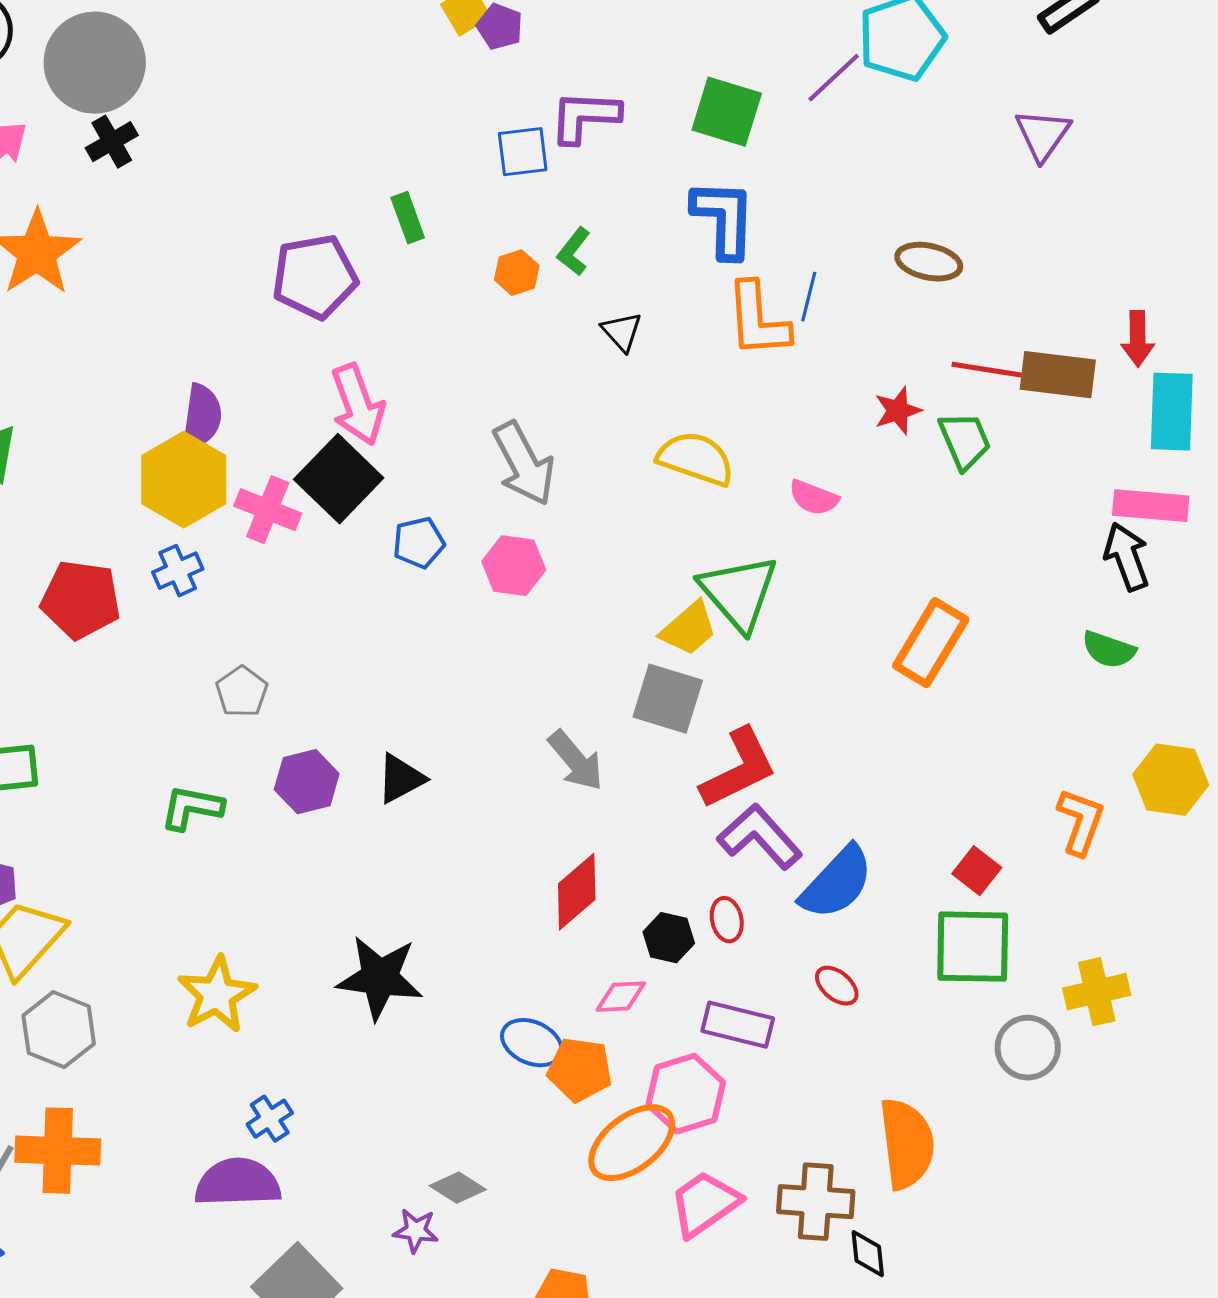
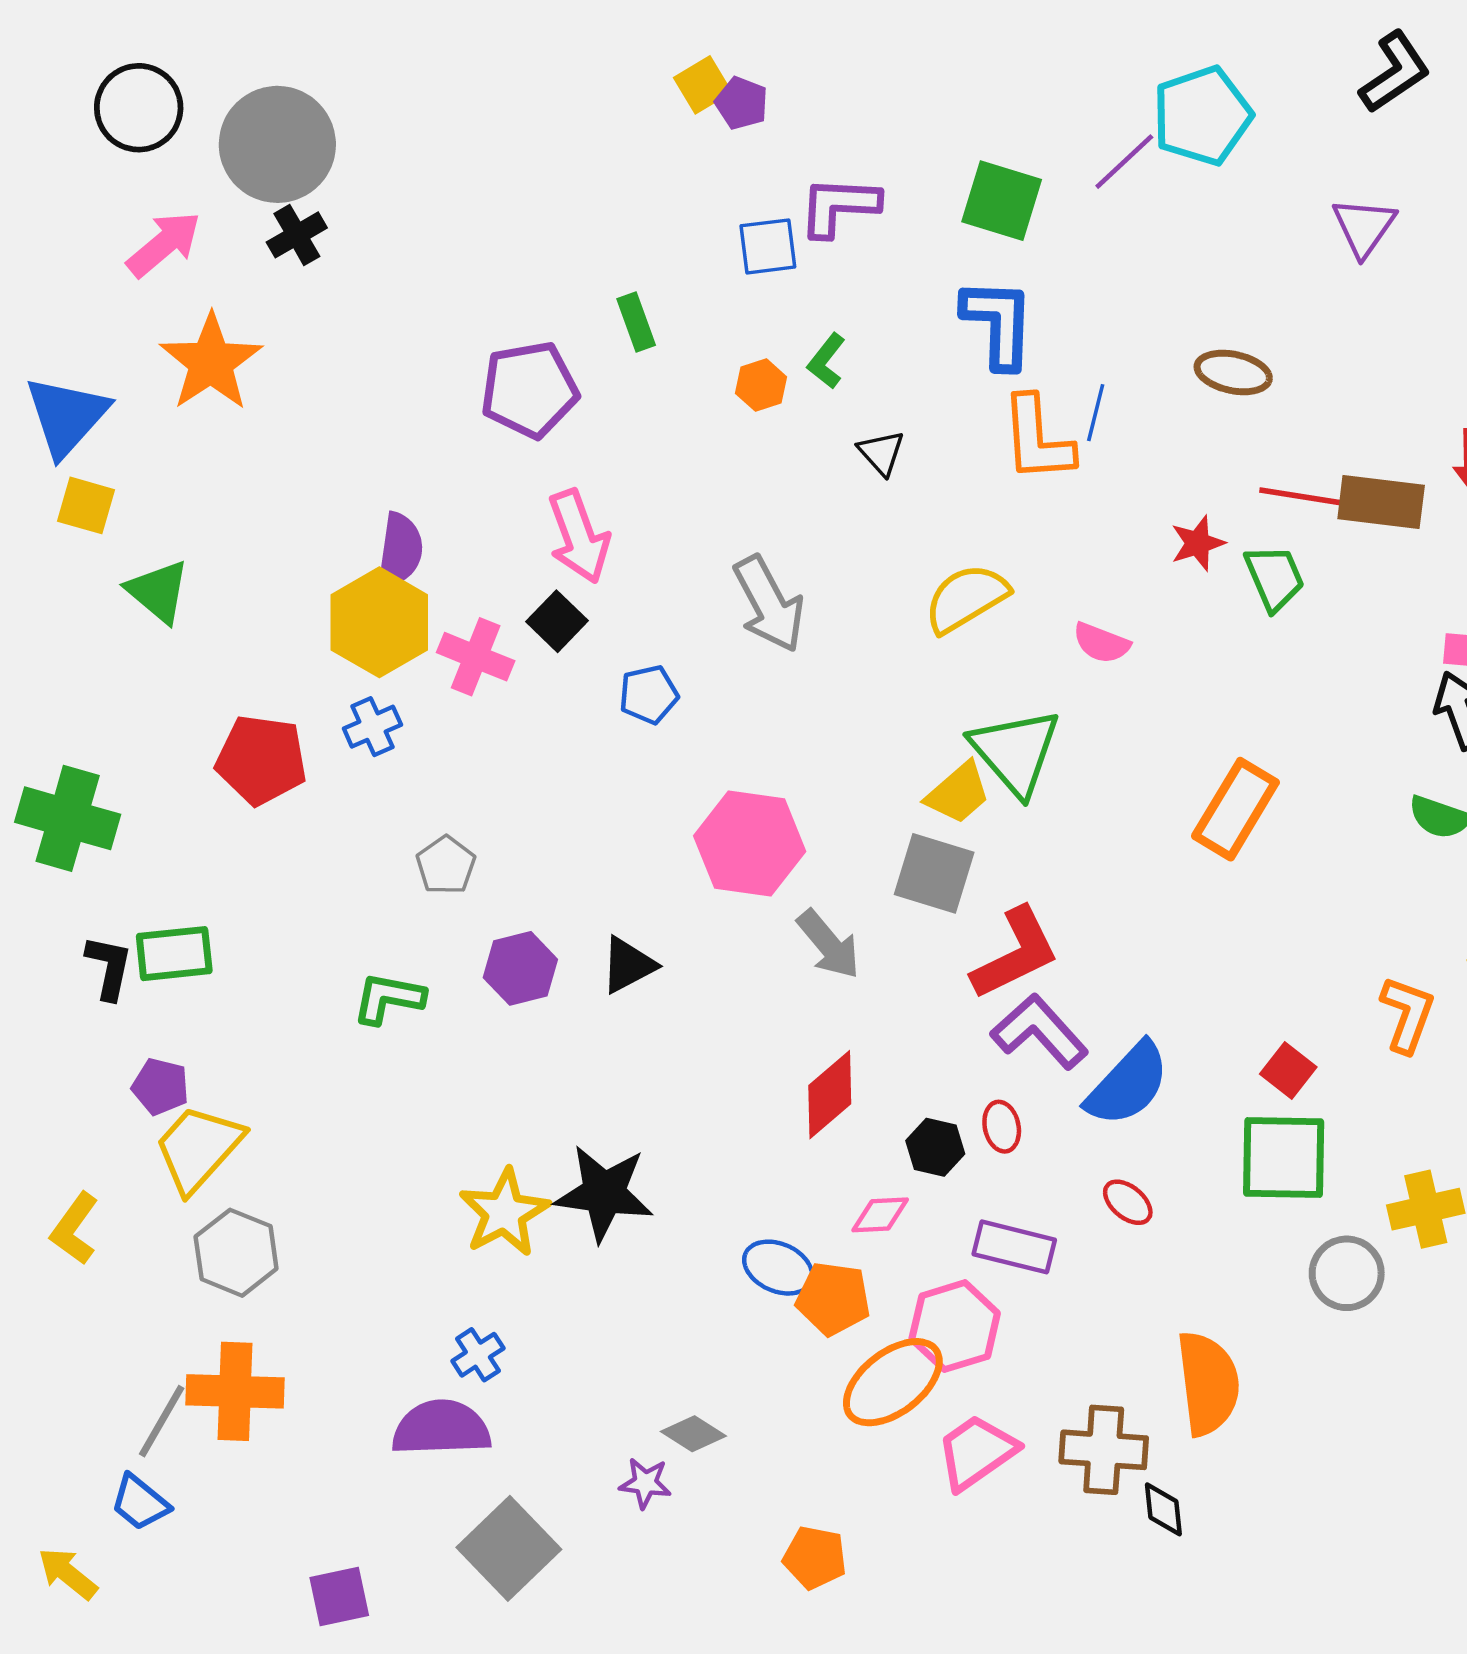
yellow semicircle: (696, 459) -> (966, 598), turned -50
black square: (339, 479) -> (557, 621), size x0.6
pink hexagon: (514, 566) -> (750, 844), moved, size x1.5
yellow star: (217, 995) -> (504, 1213), moved

